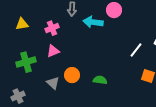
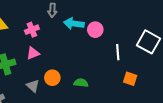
pink circle: (114, 10) -> (95, 30), moved
white line: (136, 50) -> (118, 52), turned -42

